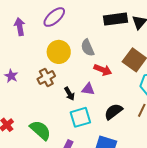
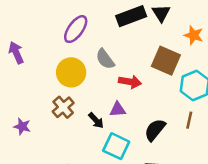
purple ellipse: (54, 17) -> (76, 29), moved
purple star: (11, 76) -> (22, 126), moved
cyan square: (80, 117) -> (116, 146), turned -35

